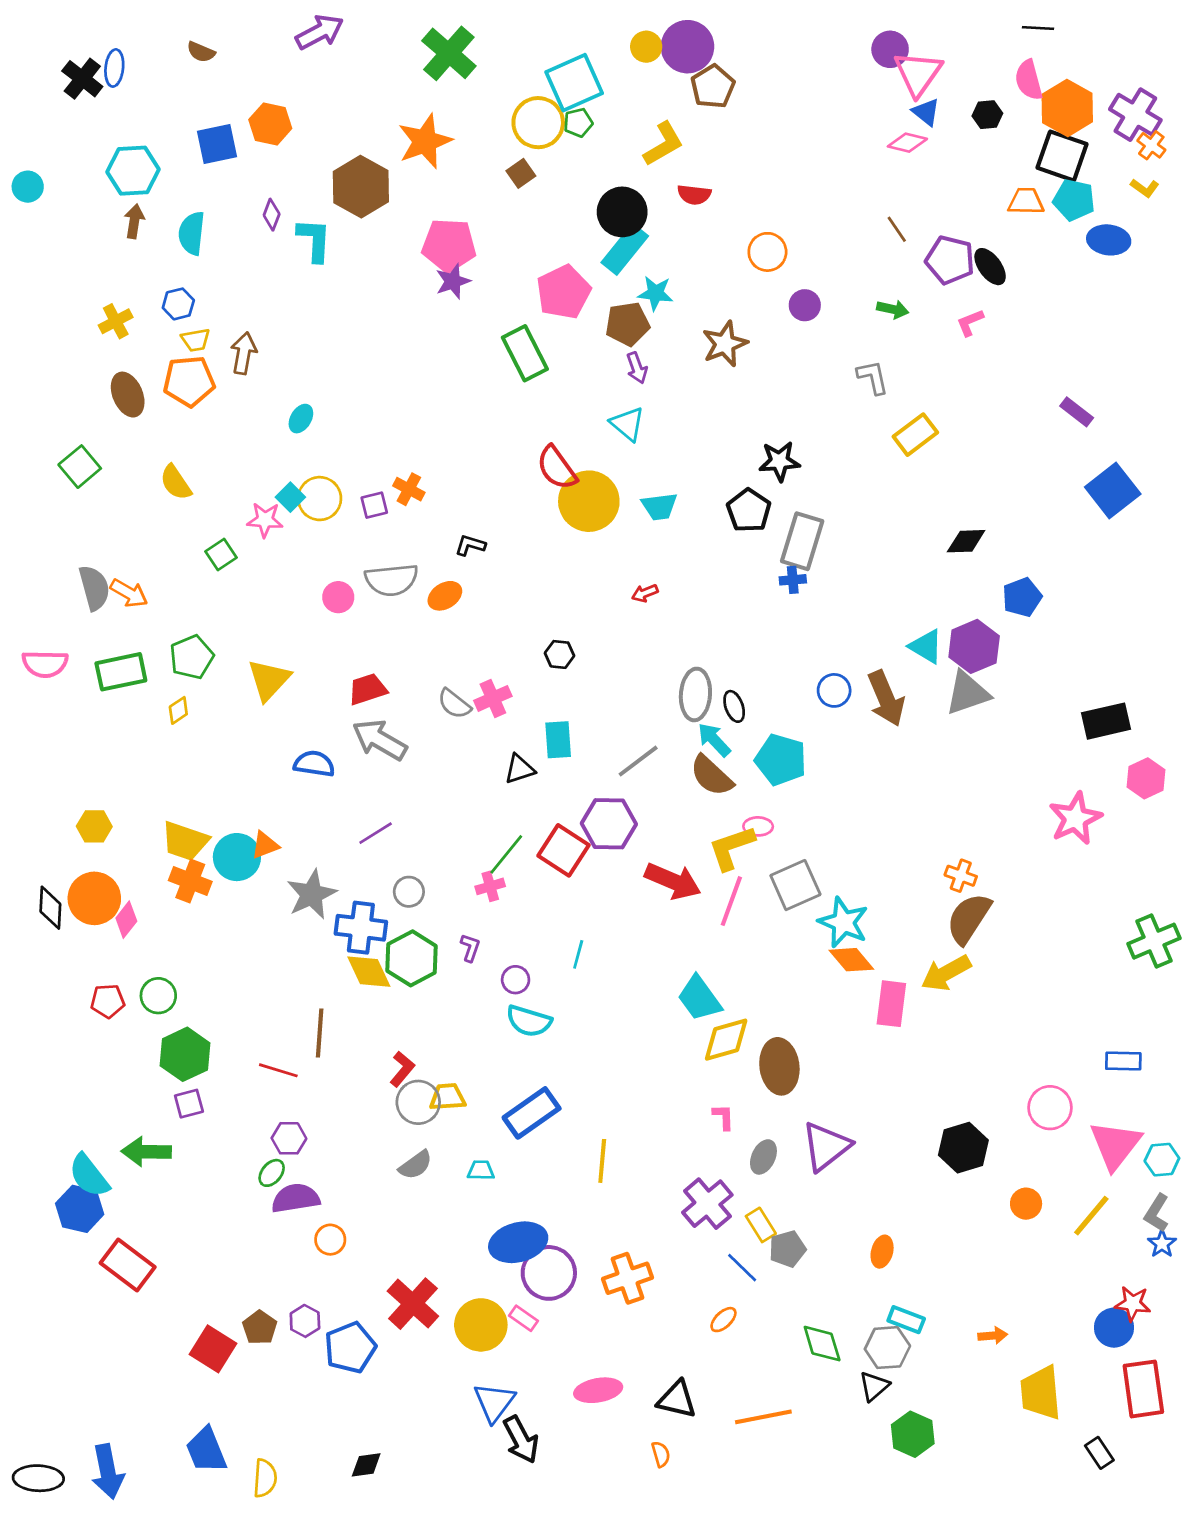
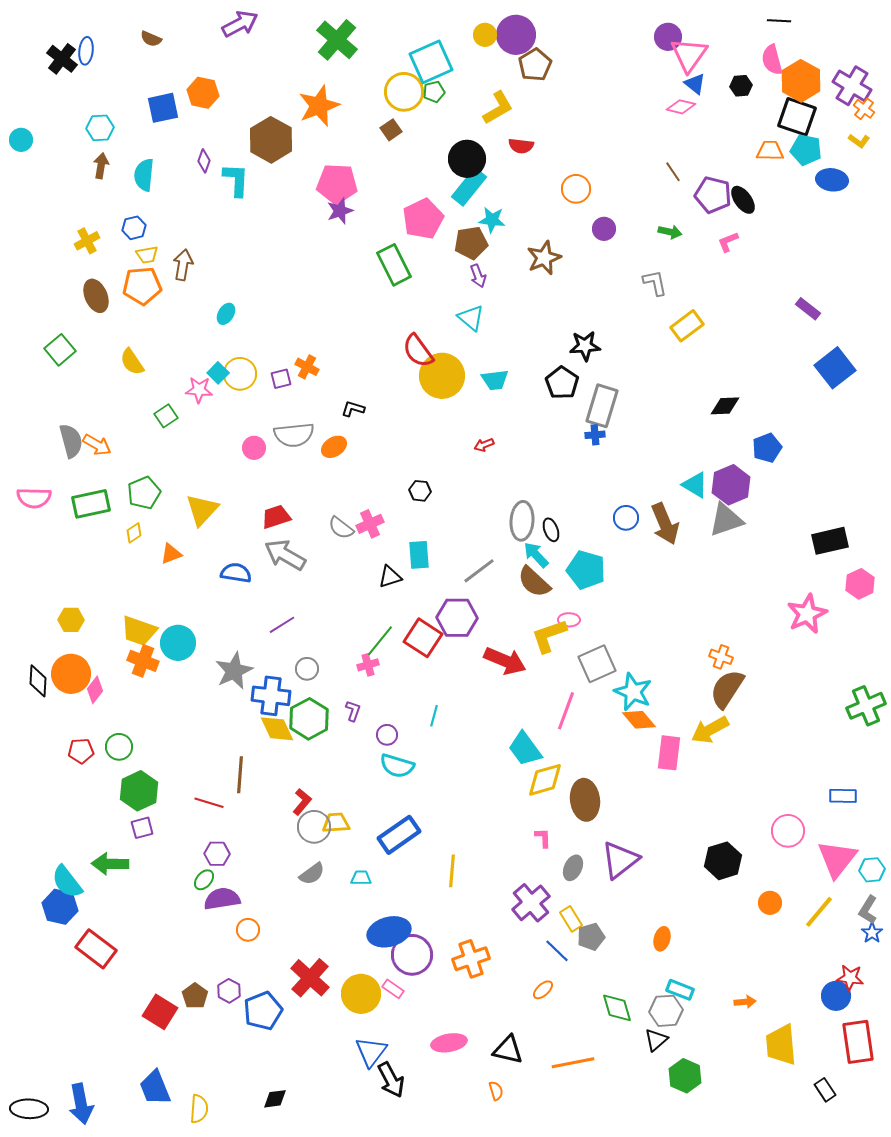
cyan hexagon: (133, 171) -> (100, 128), size x0.7
orange triangle: (265, 845) -> (171, 554), moved
pink line: (731, 901) -> (566, 711), moved

